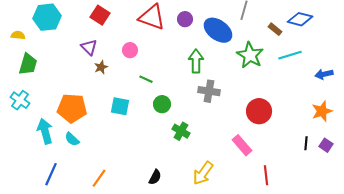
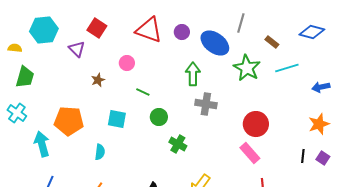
blue diamond: (300, 19) -> (312, 32), moved
purple triangle: (89, 47) -> (77, 49), moved
cyan semicircle: (72, 139) -> (100, 152), moved, turned -126
pink rectangle: (242, 145) -> (250, 153), moved

